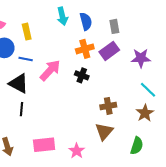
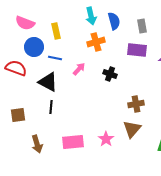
orange cross: (85, 49) -> (96, 42), moved
purple rectangle: (109, 51) -> (137, 50), turned 42
pink arrow: (50, 70) -> (79, 69), size x0.6
pink star: (77, 151) -> (106, 139), moved

